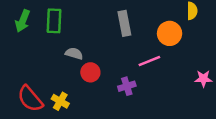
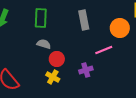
green rectangle: (54, 21) -> (41, 18), moved
yellow cross: (60, 101) -> (53, 77), moved

